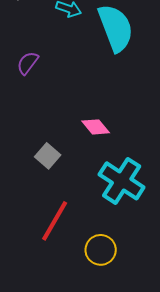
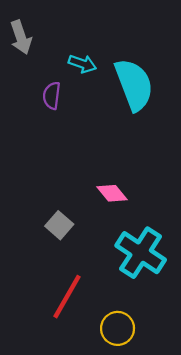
purple semicircle: (28, 63) -> (52, 96), moved, turned -30

